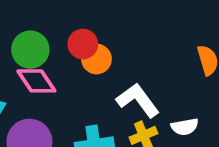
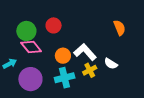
orange circle: (96, 59) -> (63, 56), moved
white semicircle: (185, 127) -> (111, 64), turned 48

